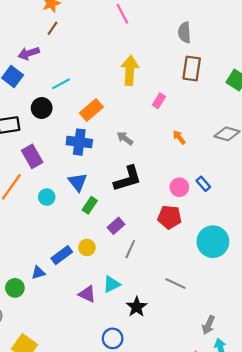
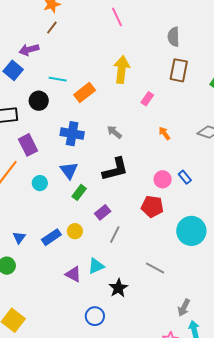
cyan line: (61, 84) -> (58, 79), turned 36
orange rectangle: (91, 110) -> (85, 92), moved
blue triangle: (38, 273) -> (19, 238), moved, turned -40

